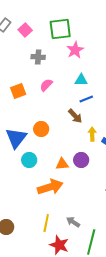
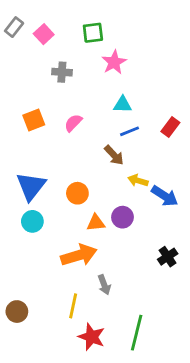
green square: (60, 29) -> (93, 33), size x0.7
pink semicircle: (46, 85) -> (73, 123), moved
orange circle: (41, 129) -> (77, 193), moved
yellow arrow: (92, 134) -> (138, 181), turned -72
cyan circle: (29, 160) -> (32, 221), moved
gray arrow: (73, 222) -> (104, 285), moved, turned -144

